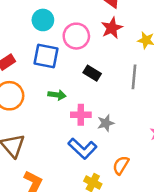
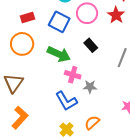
red star: (112, 28) -> (116, 15), turned -30
green arrow: (57, 95) -> (59, 54), size x1.6

